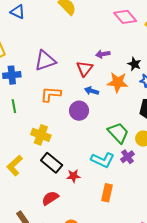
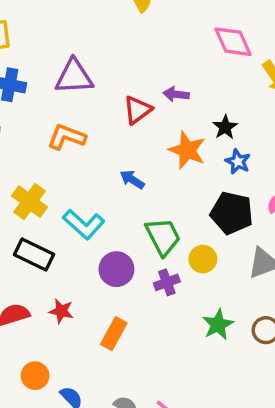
blue arrow: (92, 91) -> (132, 180), moved
purple circle: (79, 111) -> (116, 269), moved
cyan L-shape: (103, 160) -> (84, 224), moved
black rectangle: (52, 163) -> (34, 255), turned -30
red star: (73, 176) -> (61, 311), moved

